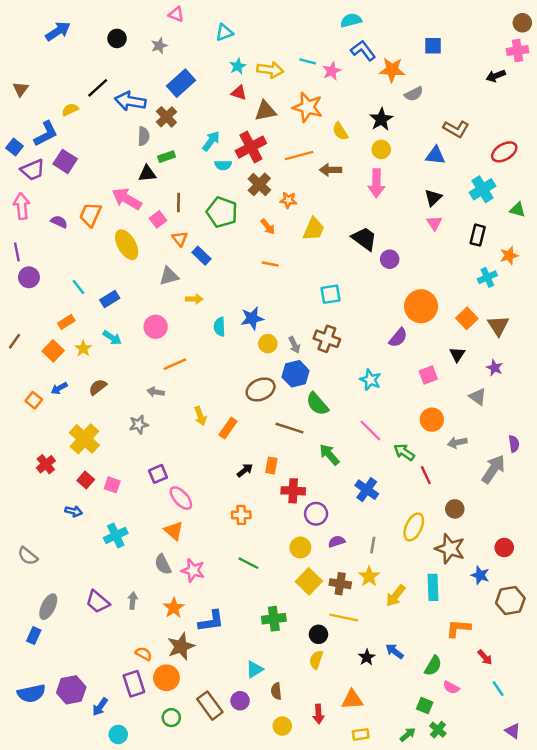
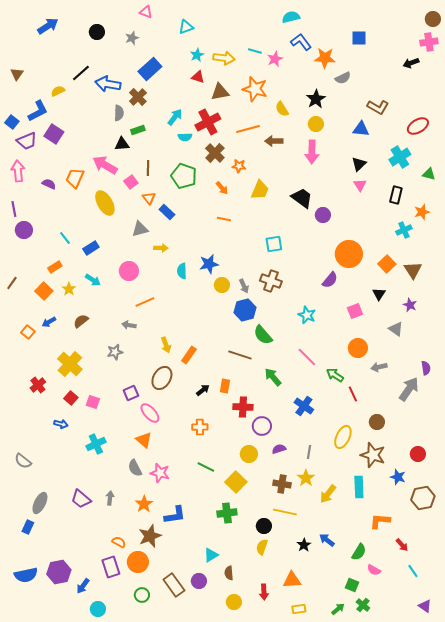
brown ellipse: (261, 389) -> (162, 378), moved, turned -35
yellow square: (309, 581) -> (236, 482), moved

